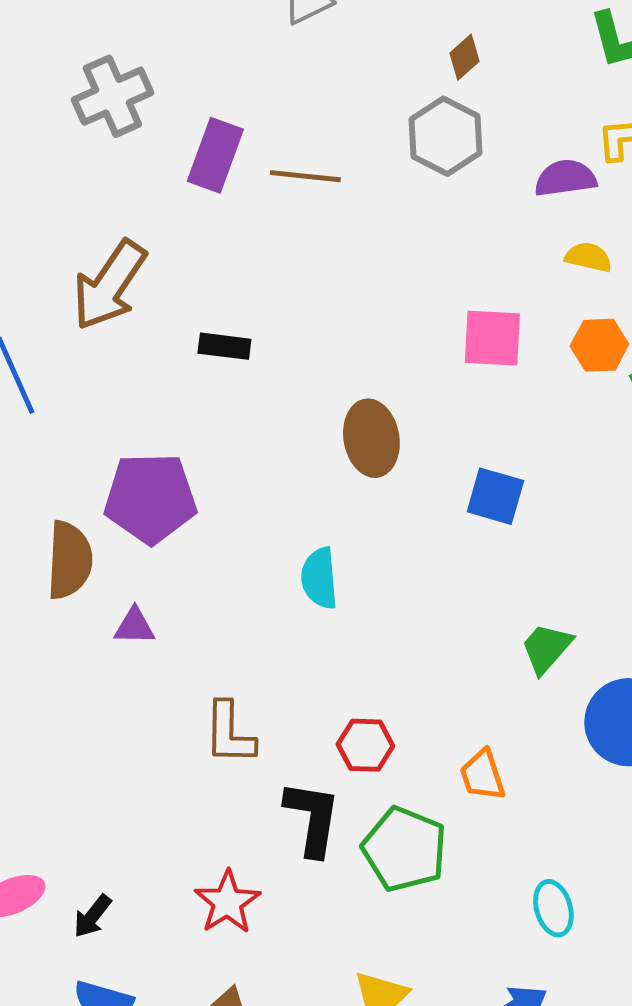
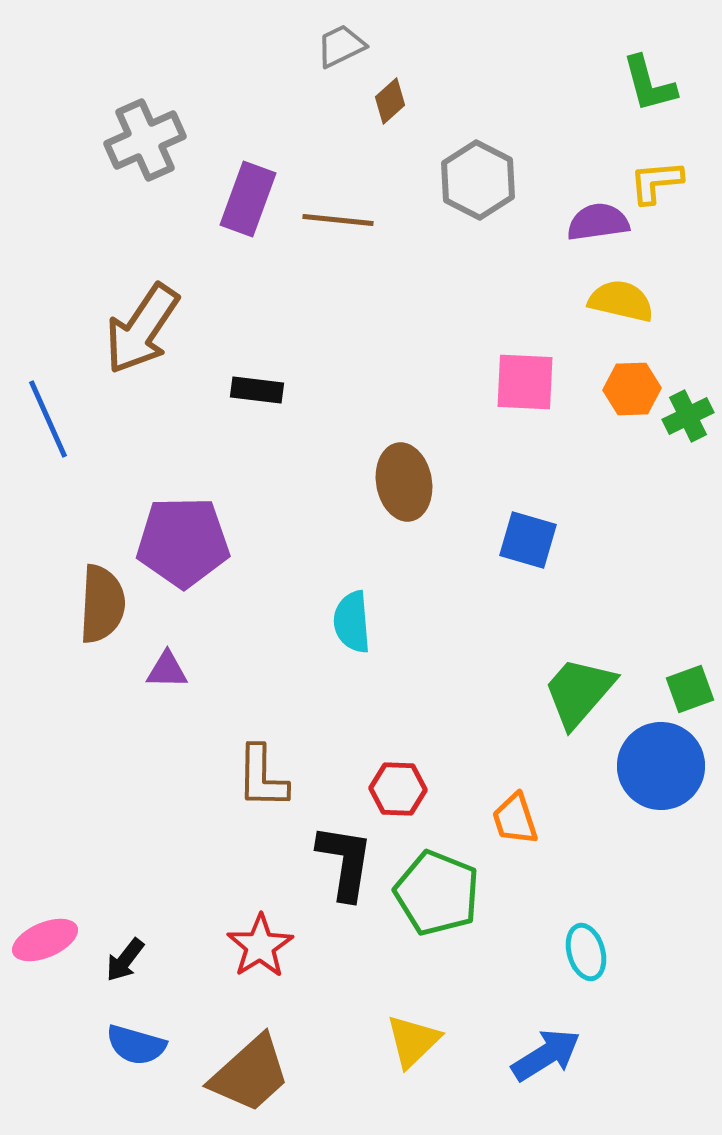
brown diamond: (464, 57) -> (390, 101), moved
yellow semicircle: (588, 257) -> (621, 301), size x1.4
green trapezoid: (546, 648) -> (579, 692), size x1.4

